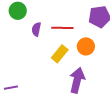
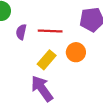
purple arrow: (77, 80) -> (42, 89), moved, turned -50

